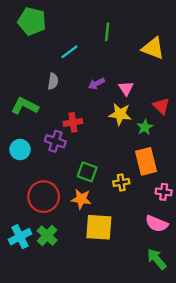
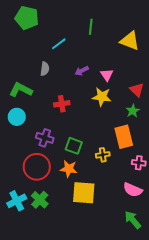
green star: (145, 127) -> (133, 111), moved
purple cross: (55, 141) -> (45, 138), moved
cyan circle: (20, 150) -> (17, 117), moved

